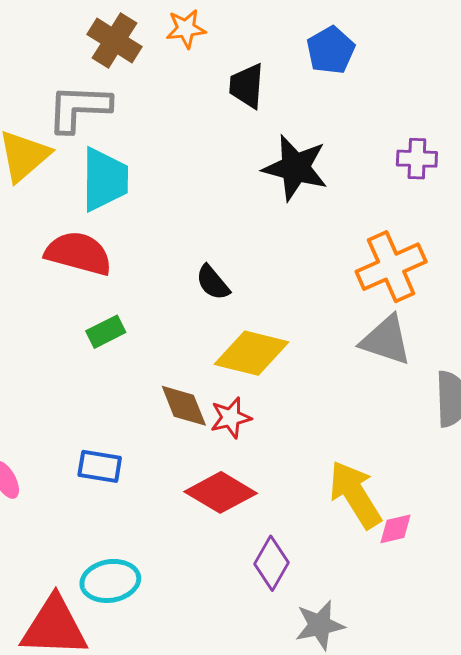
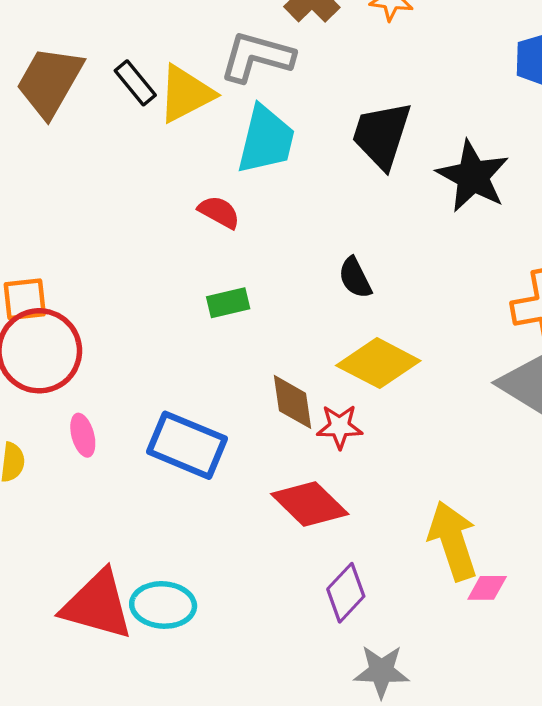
black trapezoid: (247, 86) -> (382, 135), moved, size x1.4
red semicircle: (79, 253) -> (219, 212), size x0.6
blue rectangle: (100, 466) -> (187, 445), size x1.6
cyan ellipse: (110, 581) -> (163, 605), moved

